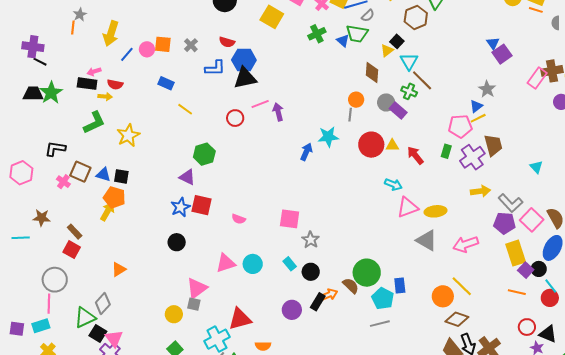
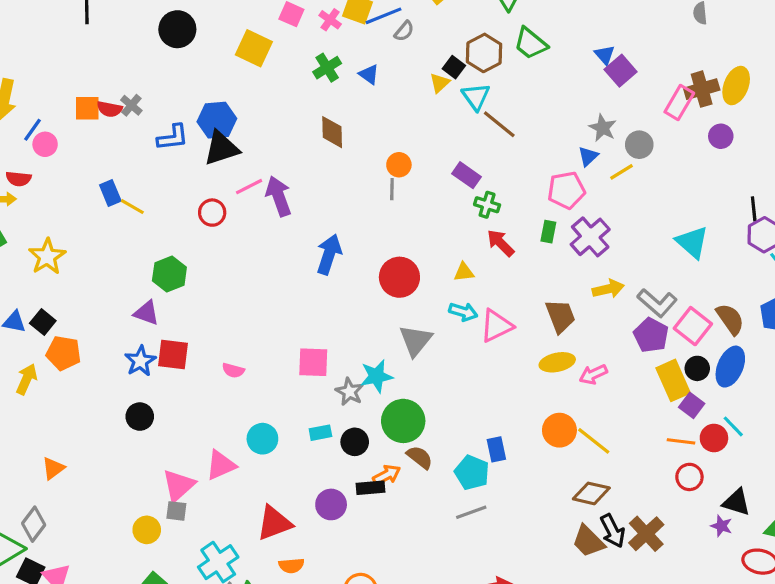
brown hexagon: (416, 17) -> (484, 53), moved
green trapezoid: (357, 34) -> (531, 43), moved, turned 35
red semicircle: (227, 42) -> (110, 109), moved
pink circle: (147, 49) -> (45, 144), moved
brown diamond: (372, 73) -> (332, 132), moved
blue rectangle: (166, 83) -> (110, 193), moved, turned 49
green cross: (409, 91) -> (487, 205), moved
gray circle: (386, 102) -> (639, 145), moved
purple arrow: (278, 112) -> (279, 196), size x1.4
yellow line: (478, 118) -> (621, 172), moved
cyan star: (328, 137) -> (376, 376), moved
red circle: (371, 145) -> (399, 277), moved
yellow triangle: (392, 145) -> (464, 272), moved
brown trapezoid: (493, 145) -> (560, 316), moved
blue arrow: (306, 152) -> (329, 254), size x1.4
cyan triangle: (536, 167) -> (692, 242), size x1.6
black square: (121, 176) -> (43, 322), turned 35
cyan arrow: (393, 184) -> (463, 312), moved
orange pentagon: (114, 197) -> (63, 353), moved
yellow ellipse: (435, 211) -> (557, 362), moved
purple pentagon: (505, 223) -> (651, 335), turned 30
gray triangle: (427, 240) -> (416, 340), moved, turned 45
pink arrow: (466, 244) -> (593, 374), size x0.7
pink triangle: (226, 263) -> (221, 465), moved
cyan rectangle: (290, 264) -> (320, 433), turned -56
black circle: (539, 269) -> (697, 368), moved
green circle: (367, 273) -> (403, 421), moved
orange circle: (443, 296) -> (559, 430), moved
red circle: (550, 298) -> (714, 438), moved
black rectangle: (318, 302) -> (371, 488), turned 60
red triangle: (240, 319) -> (274, 523), moved
red circle: (527, 327) -> (689, 477), moved

